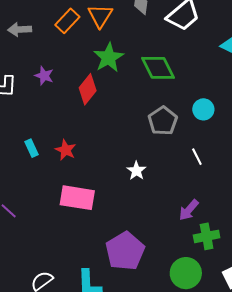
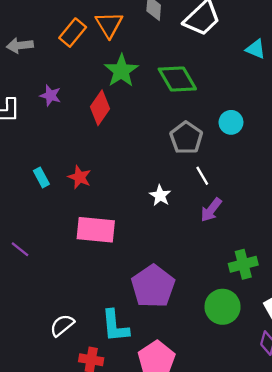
white line: (197, 157) -> (202, 176), moved
purple arrow: (189, 210) -> (211, 210), moved

